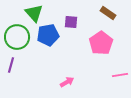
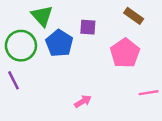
blue pentagon: (48, 35) -> (59, 43), turned -30
purple line: (11, 65) -> (13, 80), turned -42

